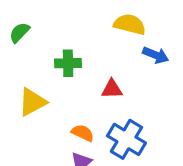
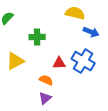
red triangle: (112, 89) -> (59, 63), moved
blue cross: (126, 139) -> (83, 61), moved

